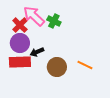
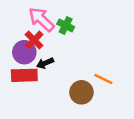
red cross: (20, 25) -> (34, 40), moved
brown circle: (57, 67) -> (81, 92), moved

